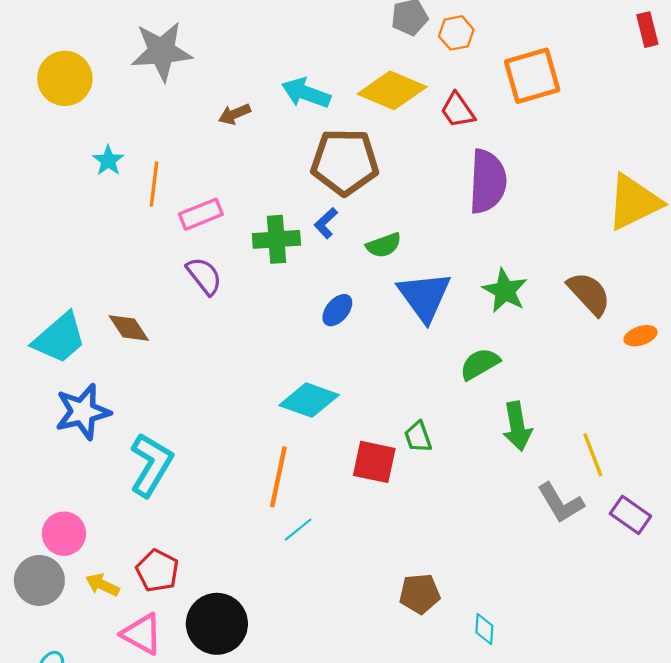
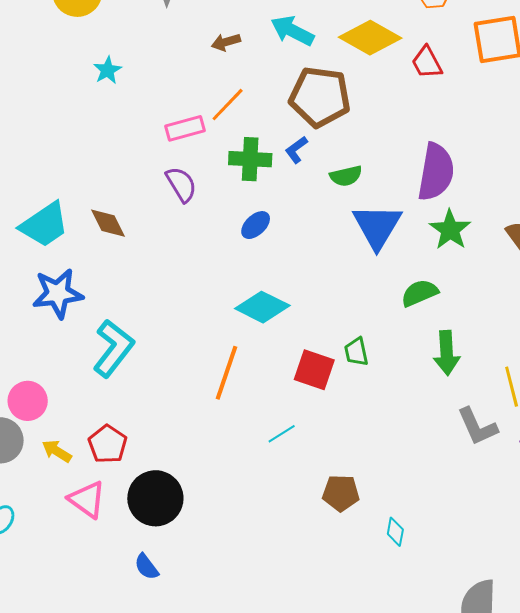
purple semicircle: (488, 182) -> (436, 172), moved
orange line: (154, 184) -> (228, 105), moved, turned 30
blue ellipse: (337, 310) -> (256, 225), moved
cyan line: (298, 530) -> (282, 434), moved

